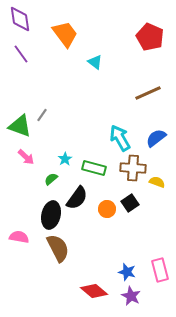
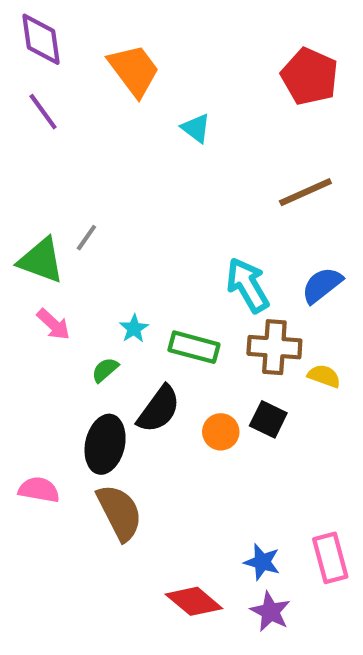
black square: (130, 203) -> (268, 419), turned -30

